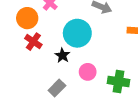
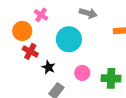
black star: (62, 55) -> (48, 67), moved

